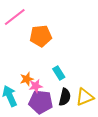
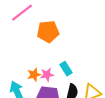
pink star: (36, 86) -> (47, 75), moved

